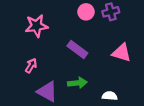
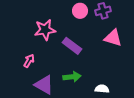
pink star: (36, 26) -> (45, 30), moved
pink triangle: (122, 53) -> (113, 38), moved

